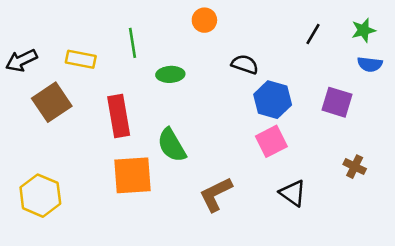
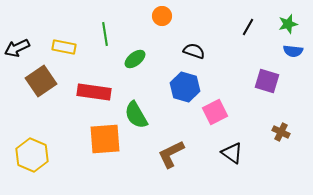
green ellipse: (170, 74) -> (135, 59), turned -35
blue hexagon: (273, 100) -> (185, 87), moved
red rectangle: (119, 116) -> (94, 92), turned -72

